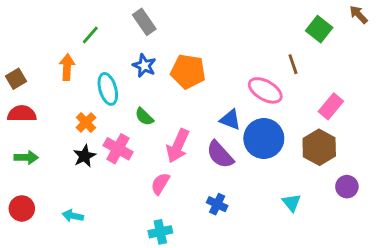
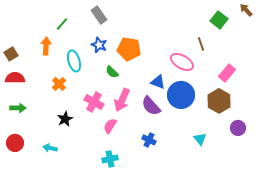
green semicircle: (144, 117) -> (112, 72), moved
pink cross: (118, 149) -> (94, 102), moved
black star: (84, 156) -> (65, 119), moved

